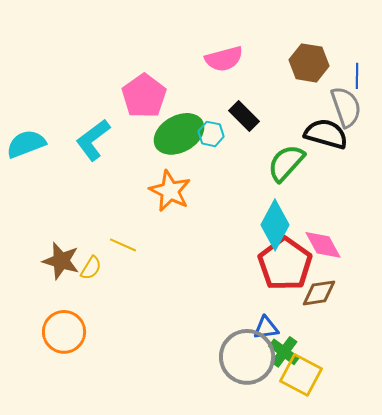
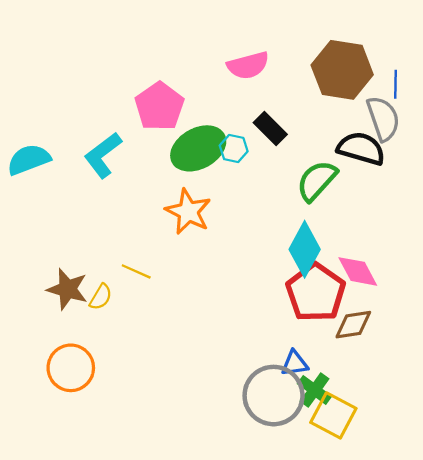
brown hexagon: (309, 63) -> (342, 70), size x1.4

